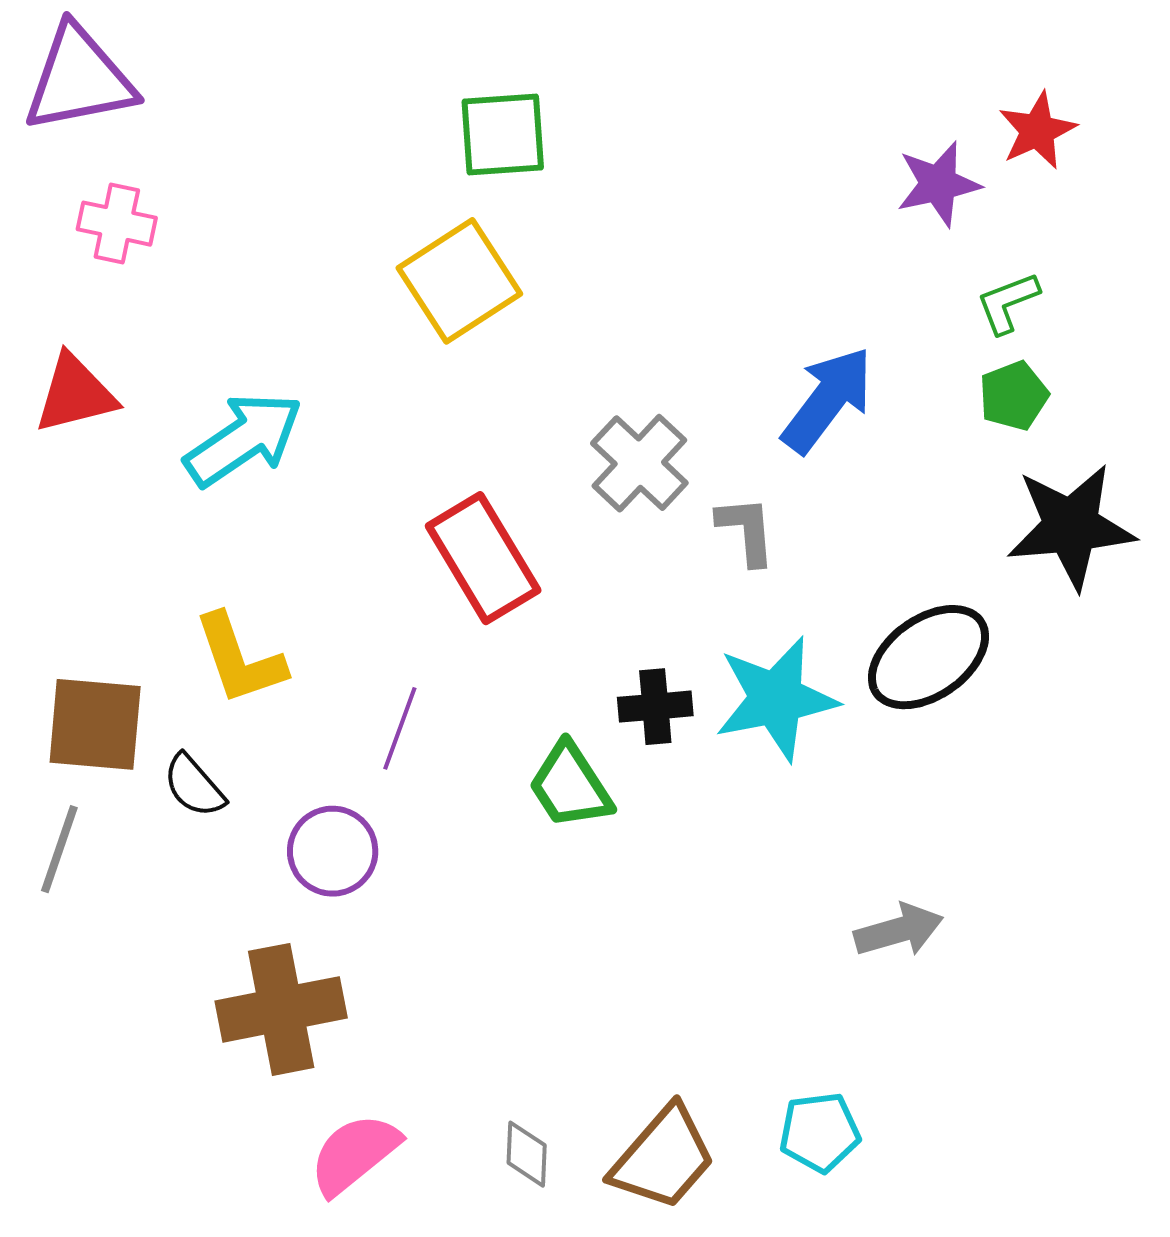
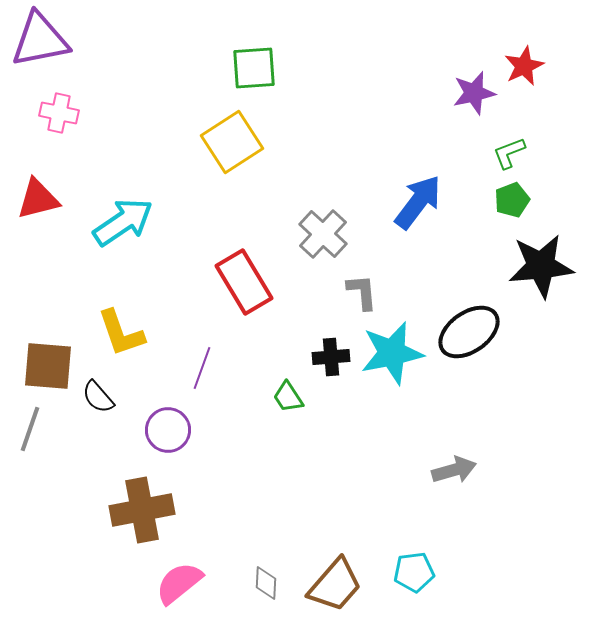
gray L-shape: (746, 530) -> (362, 292), moved
green trapezoid: (570, 786) -> (288, 397), size x0.7

